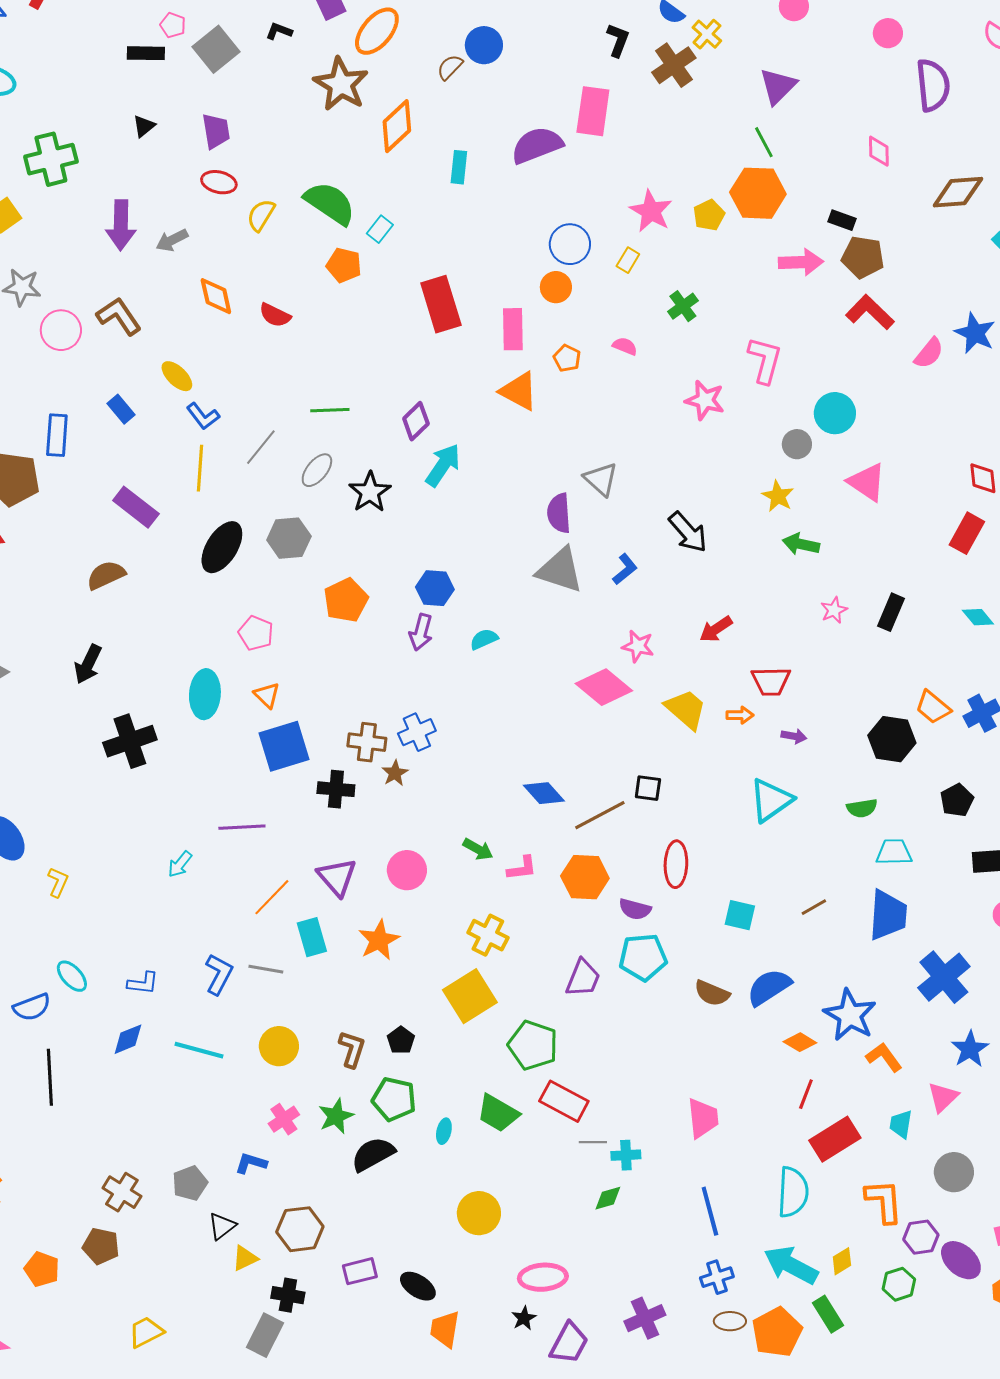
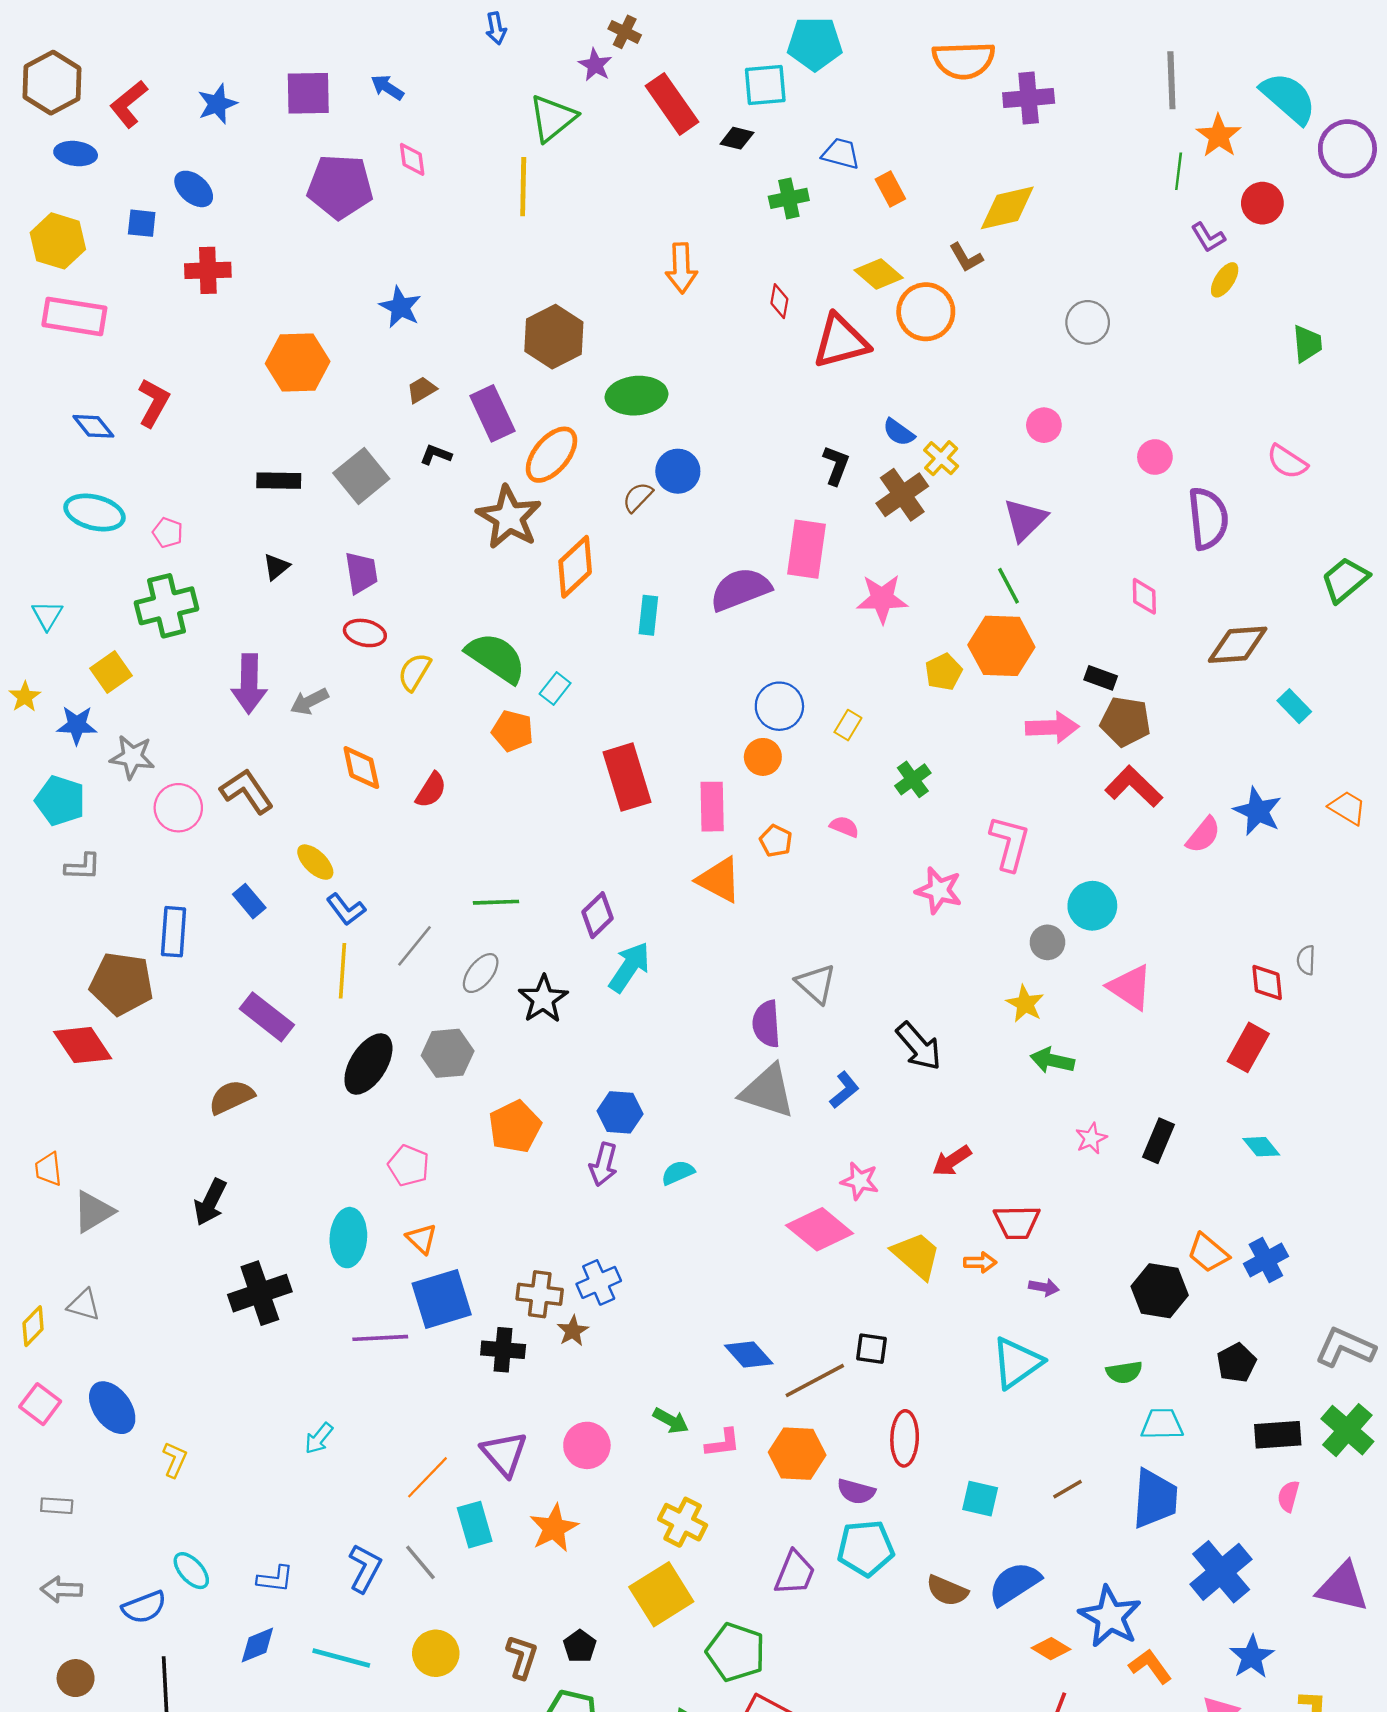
pink pentagon: (173, 25) -> (168, 533), moved
pink star: (651, 211) -> (882, 599), moved, turned -30
red semicircle: (275, 315) -> (431, 790), turned -84
purple line: (242, 827) -> (380, 1338), moved
gray line: (266, 969) -> (420, 1562), turned 40

